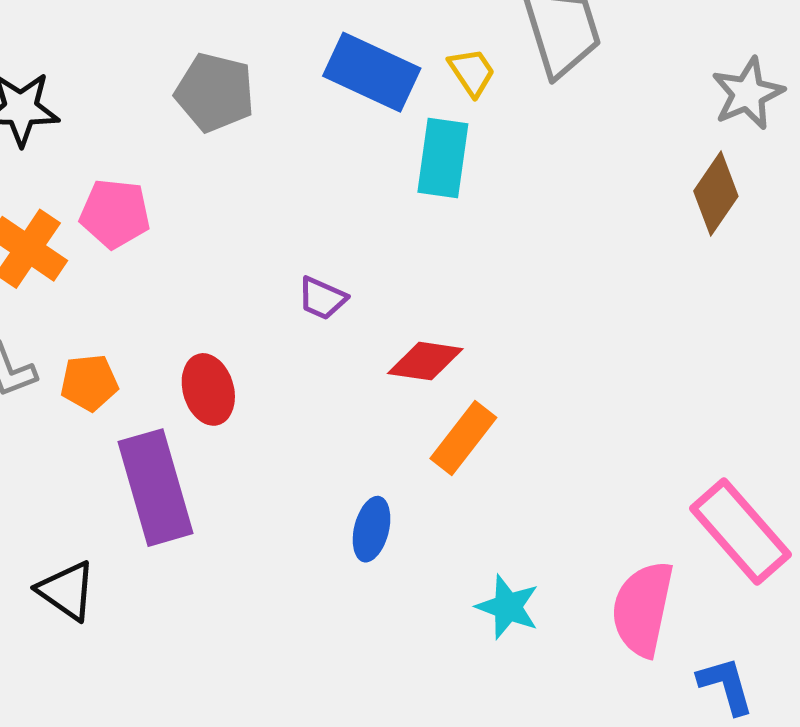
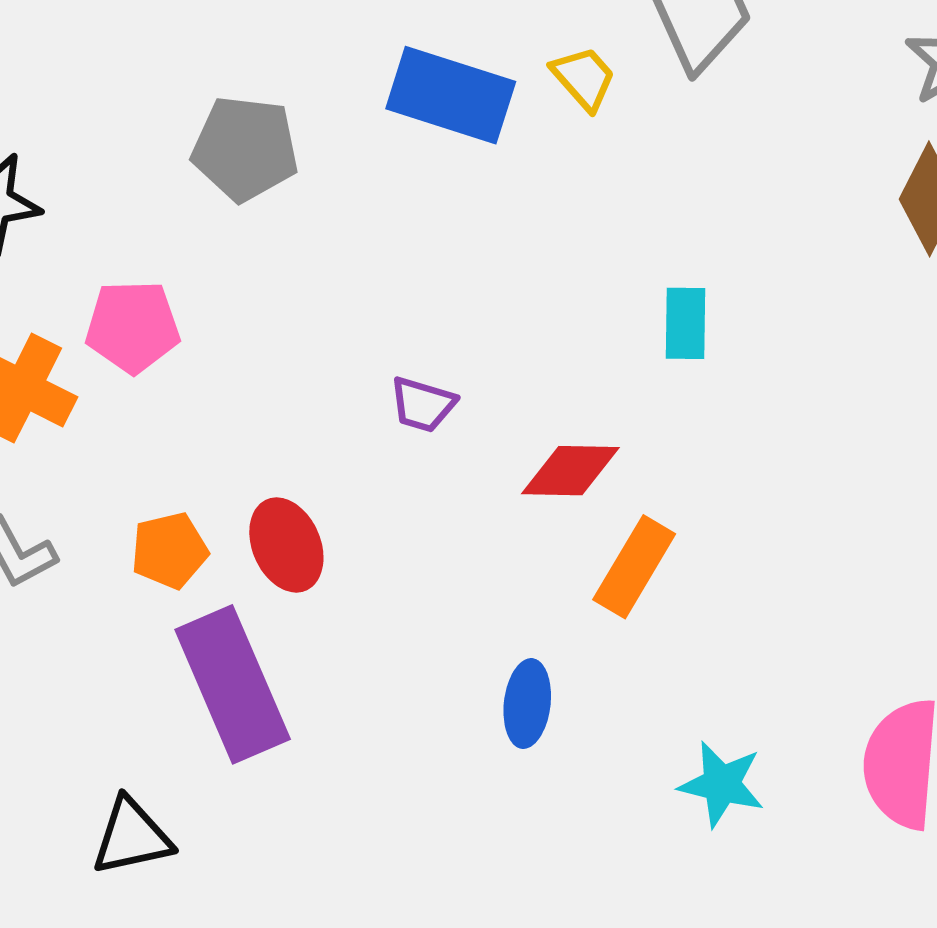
cyan rectangle: (443, 158) -> (686, 323), moved, size x0.7
orange pentagon: (89, 383) -> (169, 551), moved
black triangle: (67, 591) -> (132, 837), turned -40

